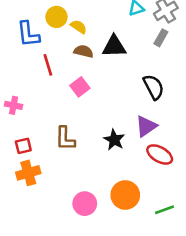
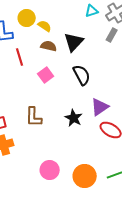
black triangle: (114, 46) -> (74, 42), turned -45
black semicircle: (154, 87) -> (82, 75), moved
orange circle: (125, 195) -> (85, 176), moved

